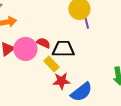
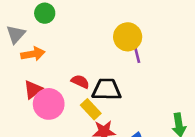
pink circle: (25, 49) -> (49, 104), moved

